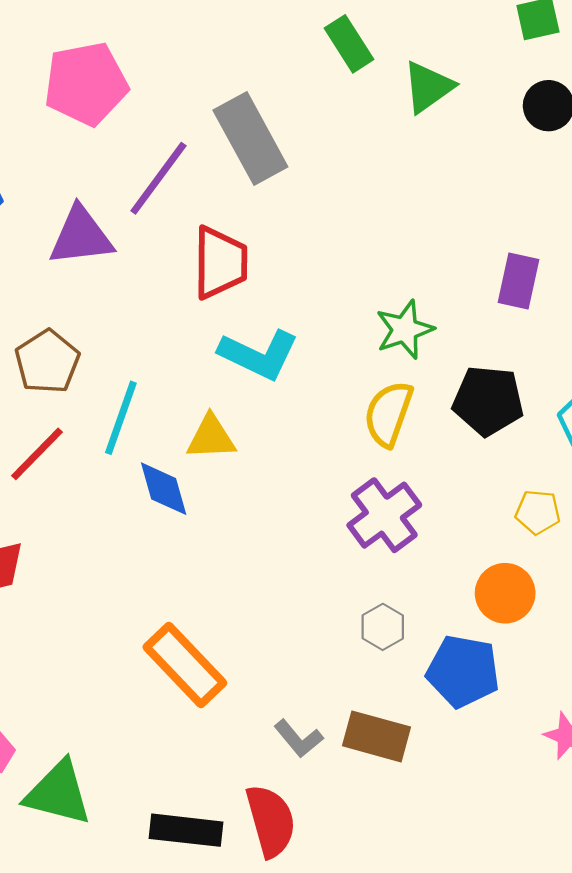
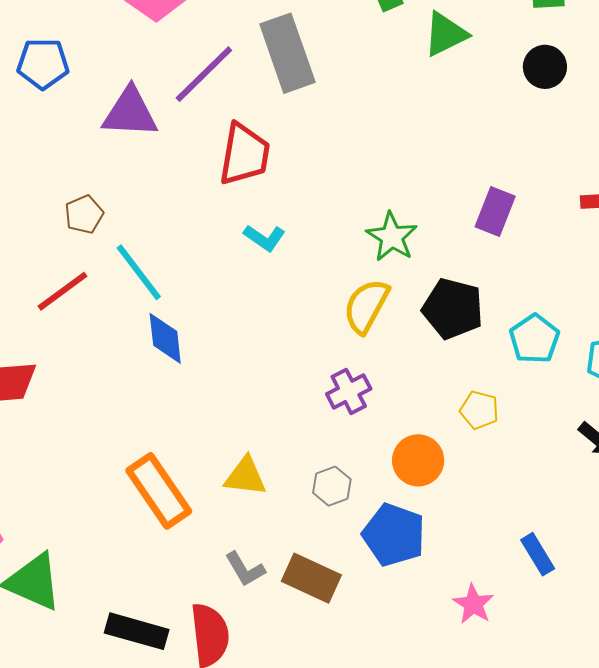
green star: (405, 330) -> (392, 237), turned -30
cyan L-shape: (259, 355) -> (265, 238), size x0.6
brown pentagon: (47, 362) -> (84, 214), size x0.7
cyan line: (121, 418) -> (139, 272), turned -66
yellow triangle: (211, 437) -> (245, 476), moved
purple cross: (384, 515) -> (349, 391), size x0.7
orange circle: (505, 593) -> (418, 460), moved

